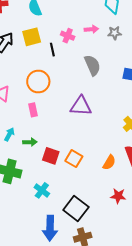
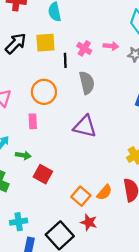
gray semicircle: (92, 65) -> (87, 83), moved
orange square: (74, 159) -> (81, 196), moved
cyan cross: (42, 190) -> (19, 222), moved, turned 35
red star: (118, 196) -> (89, 222), moved

